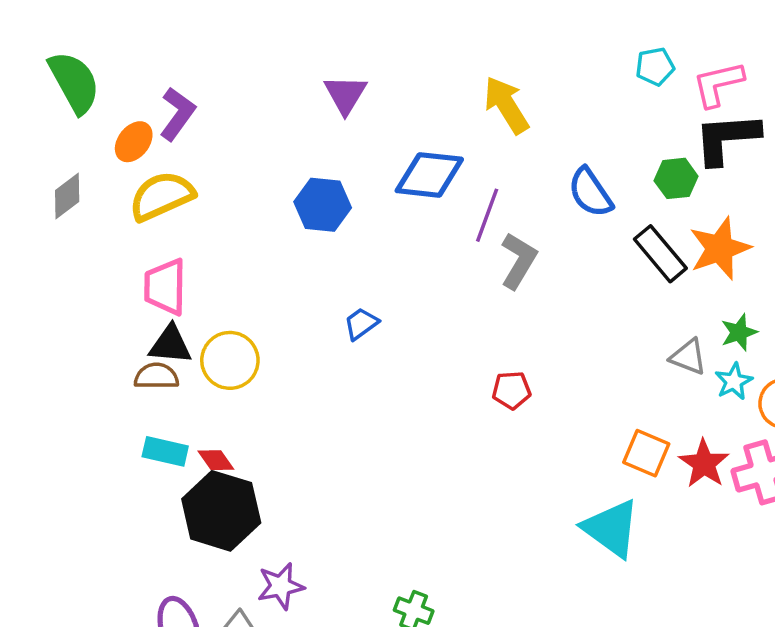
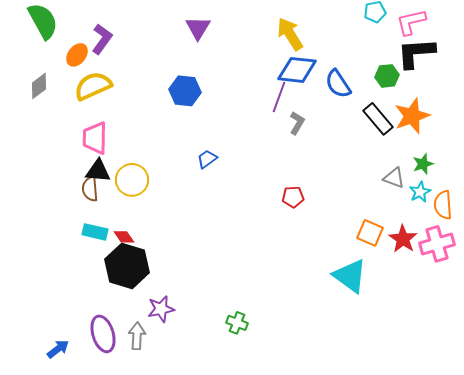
blue diamond: (429, 175) -> (297, 70), moved
gray L-shape: (519, 261) -> (297, 123), size x0.7
brown semicircle: (156, 376) -> (90, 189), turned -95

